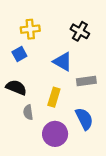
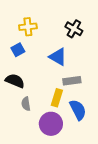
gray rectangle: (86, 81) -> (72, 81), moved
yellow rectangle: (54, 97) -> (57, 98), moved

